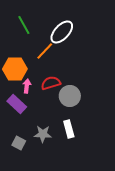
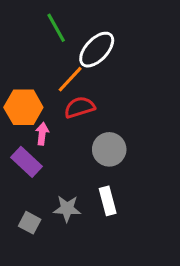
green line: (24, 25) -> (56, 28), moved
red semicircle: (51, 83) -> (80, 107), moved

